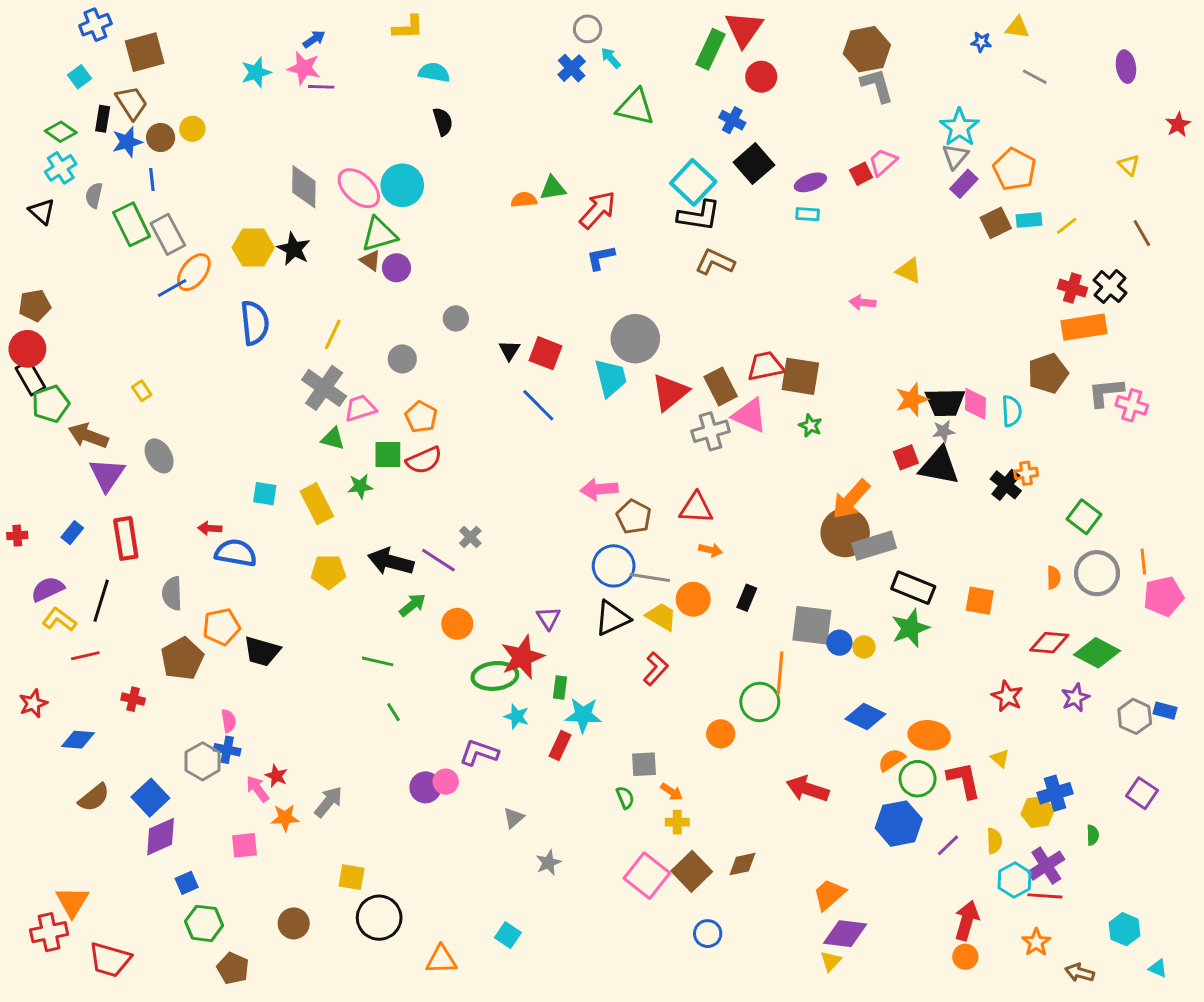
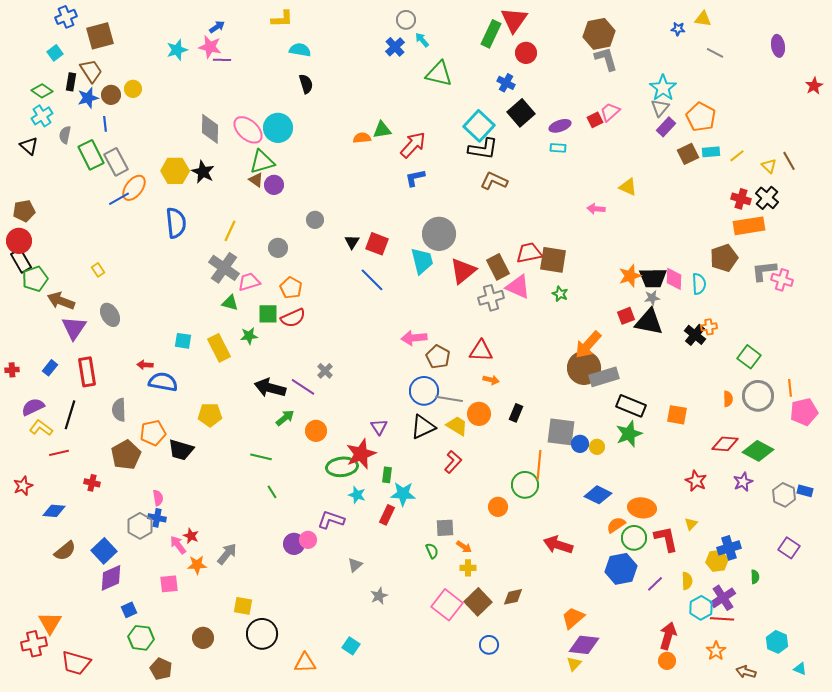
yellow triangle: (1129, 165) -> (769, 166), moved
yellow pentagon: (328, 572) -> (210, 415), moved
yellow triangle: (1000, 758) -> (691, 524), turned 32

